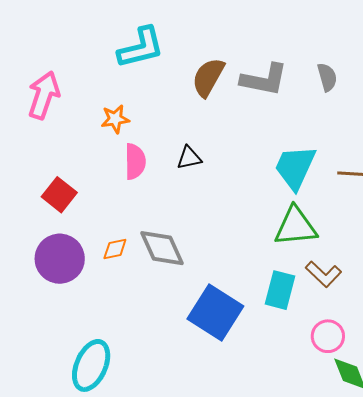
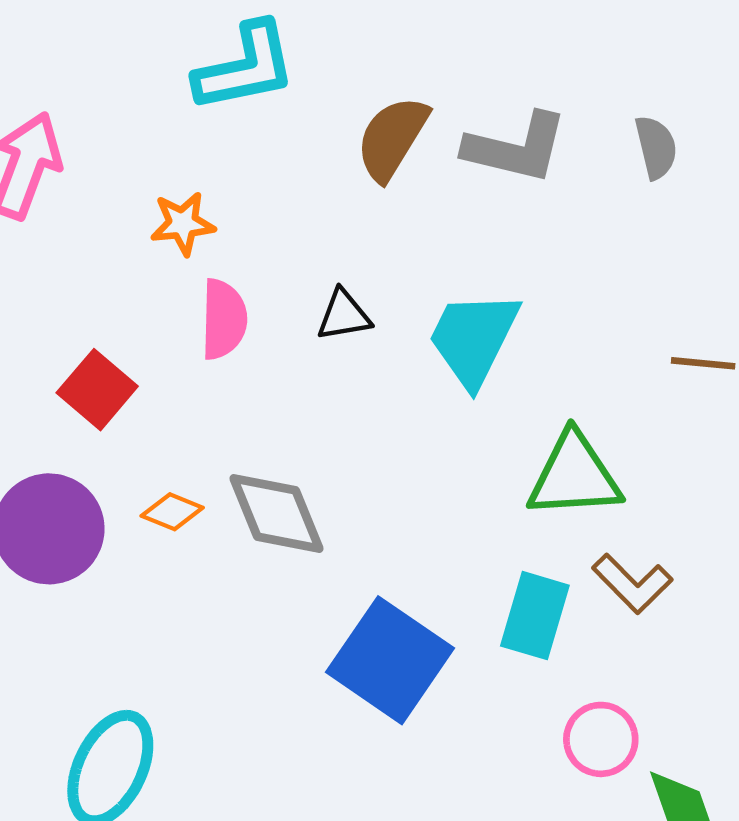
cyan trapezoid: (295, 167) -> (474, 339), moved
red square: (59, 195) -> (97, 390), moved
orange diamond: (115, 249) -> (172, 512), turned 32
pink circle: (328, 336) -> (601, 739), moved

